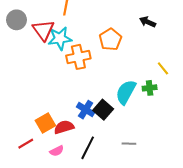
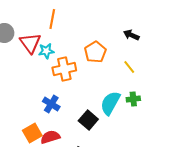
cyan star: (60, 38) -> (46, 51), size x0.7
yellow line: (163, 68) -> (129, 67), moved
blue cross: (86, 110) -> (51, 104), moved

